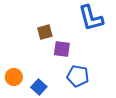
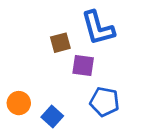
blue L-shape: (91, 18) -> (98, 28), moved

